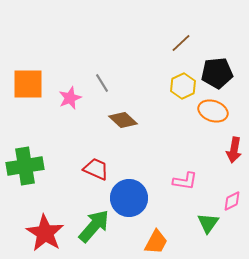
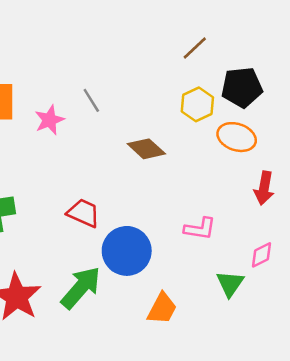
brown diamond: (123, 120) -> (146, 149), moved

